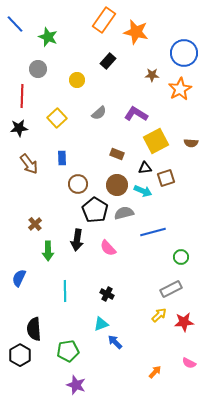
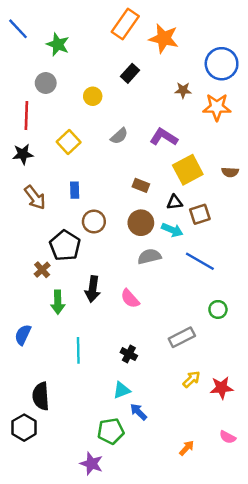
orange star: (180, 89) -> (217, 107), turned 30
black pentagon: (95, 210) -> (65, 246), moved
blue line: (153, 232) -> (200, 261), moved, turned 45
gray rectangle: (171, 289) -> (182, 337), moved
green pentagon: (68, 351) -> (111, 431), moved

